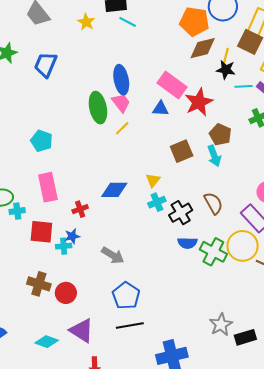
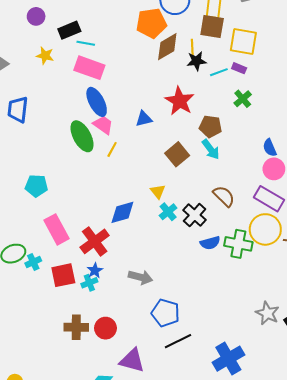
pink rectangle: (172, 85) -> (89, 68), moved
red cross: (80, 209) -> (95, 241), size x1.8

